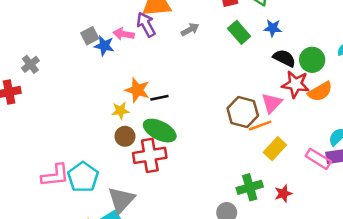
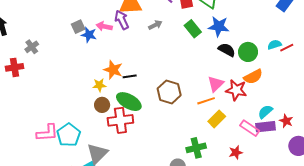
blue star: (273, 28) -> (219, 26), size x1.5
red star: (296, 84) -> (236, 90), moved
brown hexagon: (243, 112) -> (169, 92), moved
red star: (283, 193) -> (236, 152), moved

